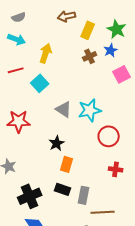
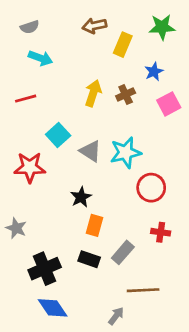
green star: (117, 29) -> (162, 27), moved, turned -30
cyan arrow: (17, 39) -> (40, 58), moved
yellow arrow: (46, 53) -> (93, 93), moved
brown cross: (90, 56) -> (126, 94), moved
cyan square: (40, 83) -> (58, 135), moved
gray rectangle: (84, 195) -> (123, 252), moved, turned 30

